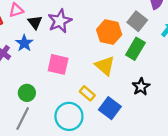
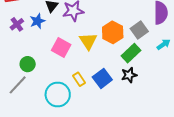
yellow triangle: (105, 66) -> (88, 41), moved
black star: (141, 87) -> (129, 75), moved
blue square: (110, 108) -> (102, 78), moved

